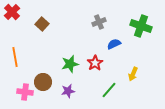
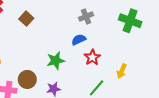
blue semicircle: (114, 44) -> (79, 40), moved
red star: (95, 63) -> (92, 57), moved

